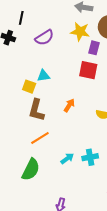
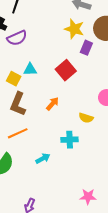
purple semicircle: (44, 38) -> (17, 38), moved
red square: (88, 70) -> (66, 70), moved, turned 30
cyan cross: (90, 157) -> (70, 140), moved

